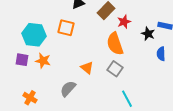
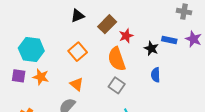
orange square: (66, 28) -> (78, 52), moved, turned 36
blue semicircle: (161, 54) -> (156, 75), moved
orange triangle: (87, 68) -> (77, 84), moved

